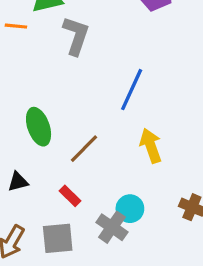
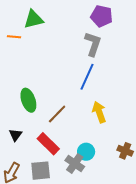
gray L-shape: (76, 36) -> (93, 44), moved
black triangle: (18, 182) -> (15, 135), turned -40
red rectangle: (70, 196) -> (48, 144), size x1.6

